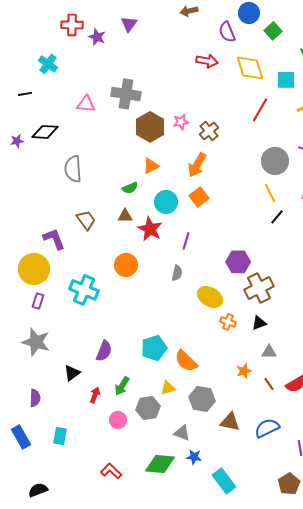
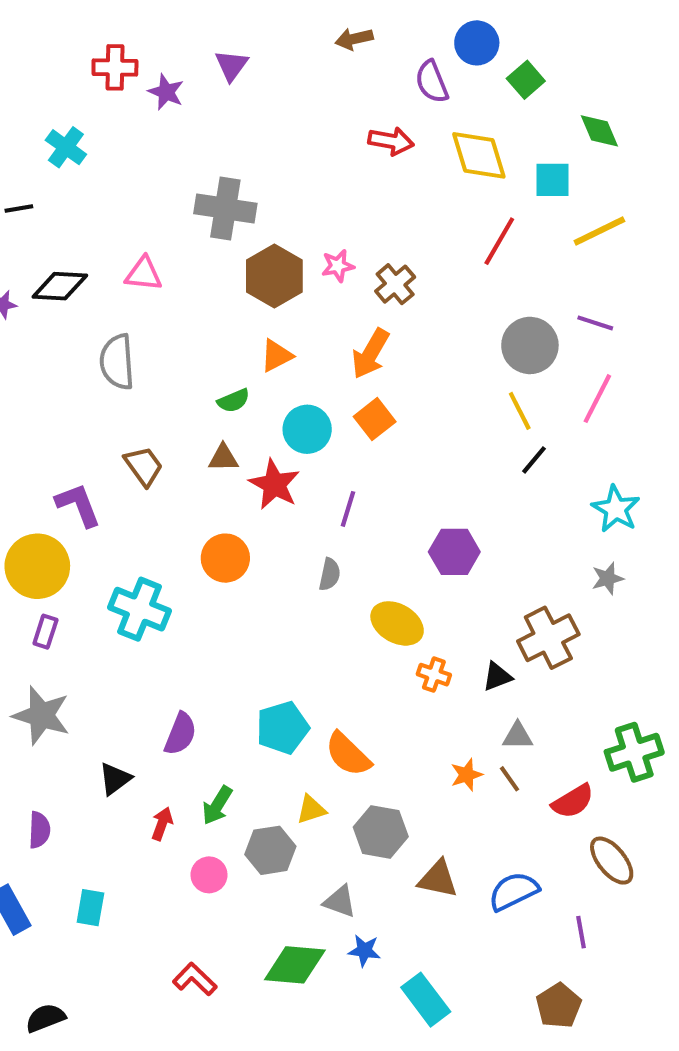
pink triangle: (86, 104) -> (144, 274), moved
brown cross: (259, 288) -> (548, 638), moved
brown line: (269, 384) -> (509, 779), moved

